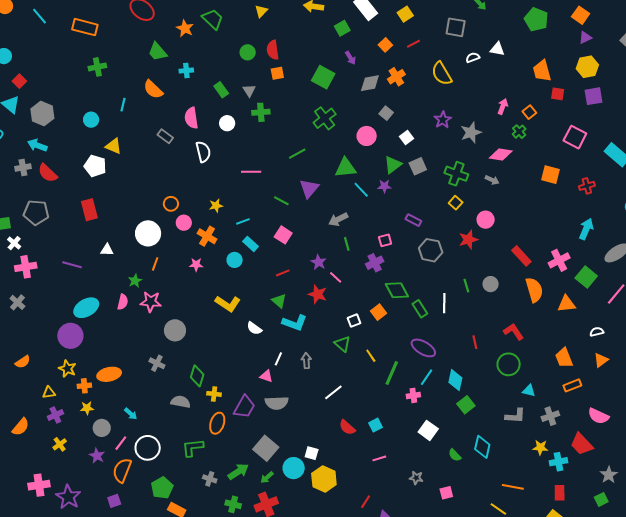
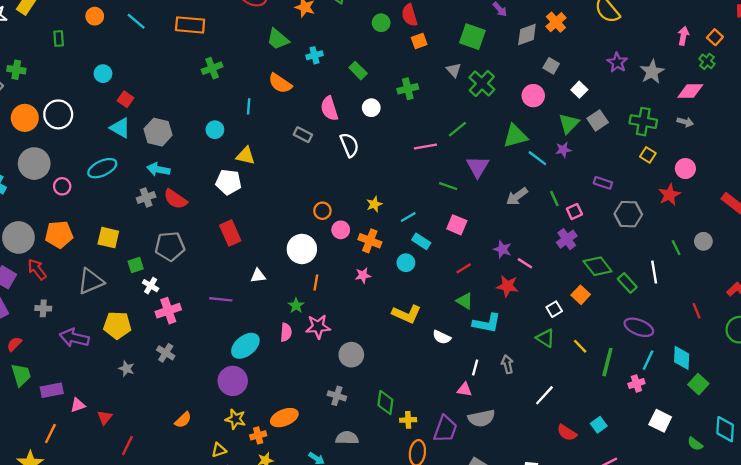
gray triangle: (249, 91) -> (454, 70), moved
pink line: (251, 172) -> (425, 146), moved
green line: (347, 244) -> (554, 198), moved
gray semicircle: (181, 402) -> (347, 438), moved

